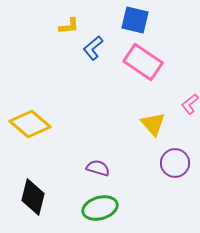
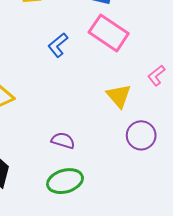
blue L-shape: (93, 48) -> (58, 45), moved

